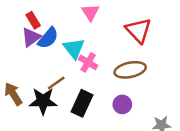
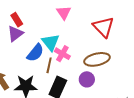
blue semicircle: (48, 38) -> (35, 53), moved
brown line: (56, 83) -> (49, 65), moved, turned -42
purple circle: (122, 104) -> (87, 79), moved

